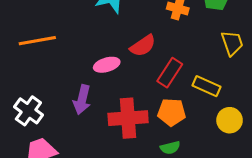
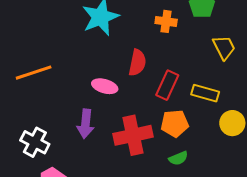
red semicircle: (143, 46) -> (137, 63), turned -36
pink ellipse: (107, 65) -> (105, 86), turned 40

